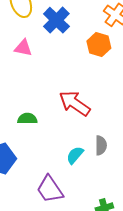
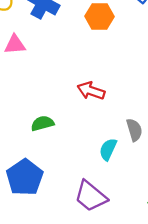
red arrow: (75, 103) -> (91, 91), size x0.7

